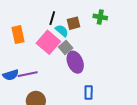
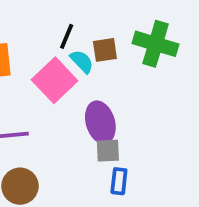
green cross: (100, 17) -> (156, 44), size x1.6
gray square: (66, 48) -> (108, 151), moved, turned 32

